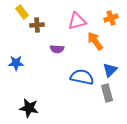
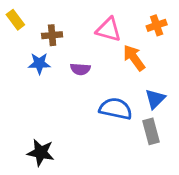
yellow rectangle: (22, 12) -> (15, 20), moved
pink triangle: (77, 21) -> (109, 30), turned 30
blue star: (16, 63) -> (39, 63), moved

